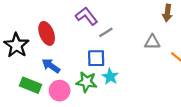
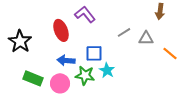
gray line: (106, 32) -> (124, 32), moved
red ellipse: (47, 33) -> (61, 30), moved
blue arrow: (51, 66) -> (66, 60), moved, turned -30

